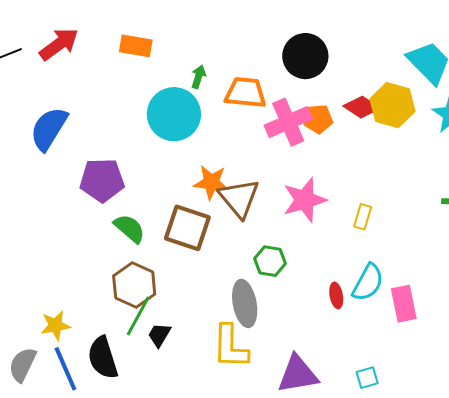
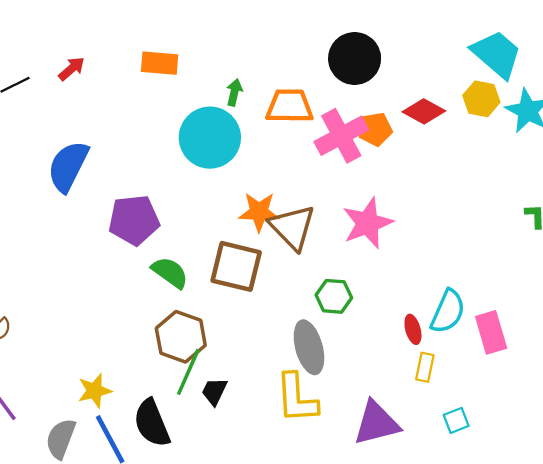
red arrow: (59, 44) -> (72, 69), size x0.6
yellow hexagon: (392, 105) -> (481, 99), moved, size x0.7
yellow rectangle: (363, 217) -> (425, 367), moved

